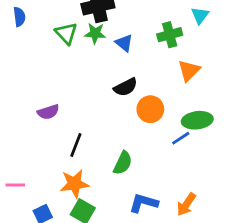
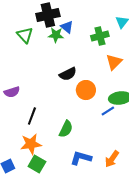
green star: (95, 33) -> (56, 35), moved
blue triangle: (124, 43) -> (67, 27), moved

